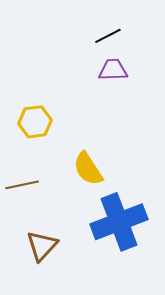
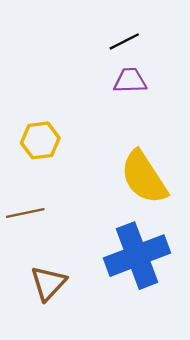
yellow semicircle: (88, 169) -> (144, 177), moved, size x1.4

